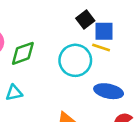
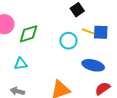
blue square: (104, 31) -> (101, 32), moved
cyan circle: (75, 60) -> (68, 41), size x0.7

